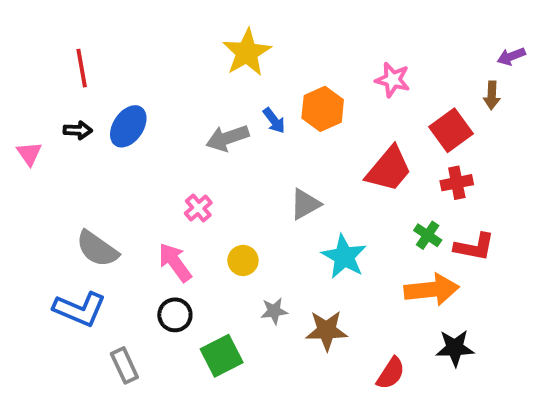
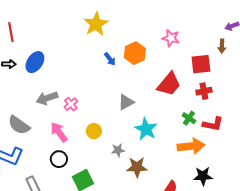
red square: (451, 130) -> (201, 64), turned 30
gray arrow: (227, 138) -> (47, 98), moved
gray star: (274, 311) -> (118, 150), moved

